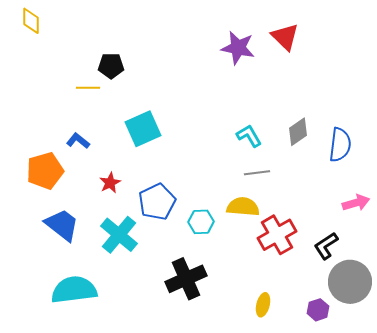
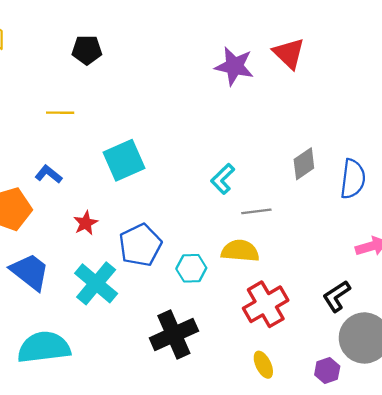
black pentagon: (111, 66) -> (87, 50), moved
cyan L-shape: (249, 136) -> (223, 179), moved, turned -104
red cross: (277, 235) -> (266, 304), moved
yellow ellipse: (263, 305) -> (263, 365), turned -40

